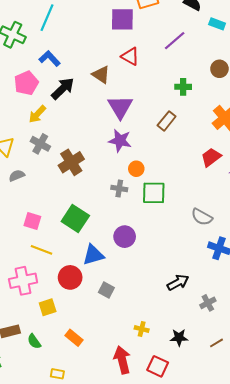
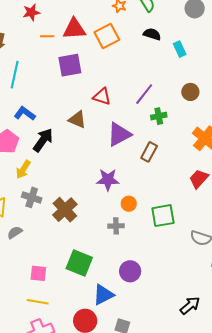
purple square: (122, 19) -> (70, 65), moved
cyan rectangle: (217, 24) -> (180, 49), turned 56
purple line: (175, 41) -> (144, 94), moved
purple triangle: (120, 107) -> (119, 134), moved, turned 44
green square: (154, 193) -> (163, 216), moved
yellow line: (42, 250) -> (38, 302), moved

